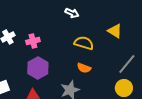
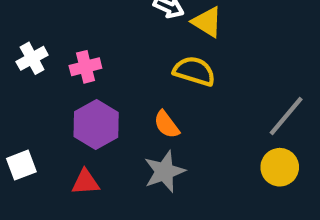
yellow triangle: (115, 31) -> (207, 22), moved
orange semicircle: (84, 68) -> (167, 124), moved, turned 32

